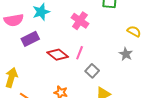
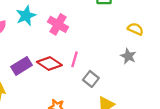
pink cross: (80, 21) -> (58, 24), moved
purple rectangle: (30, 39) -> (21, 66), moved

